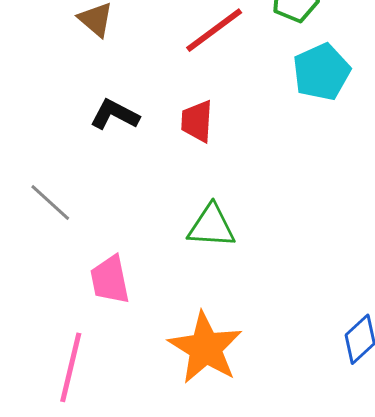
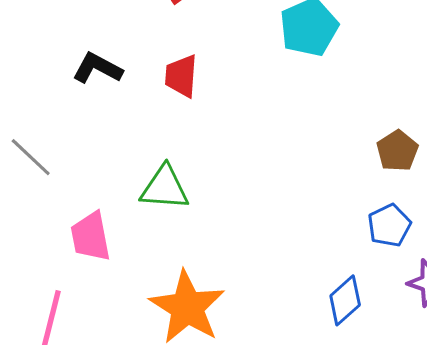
green triangle: (211, 226) -> (165, 188), moved

